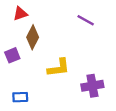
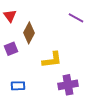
red triangle: (20, 14) -> (10, 16), moved, turned -48
purple cross: (92, 86) -> (68, 85), moved

